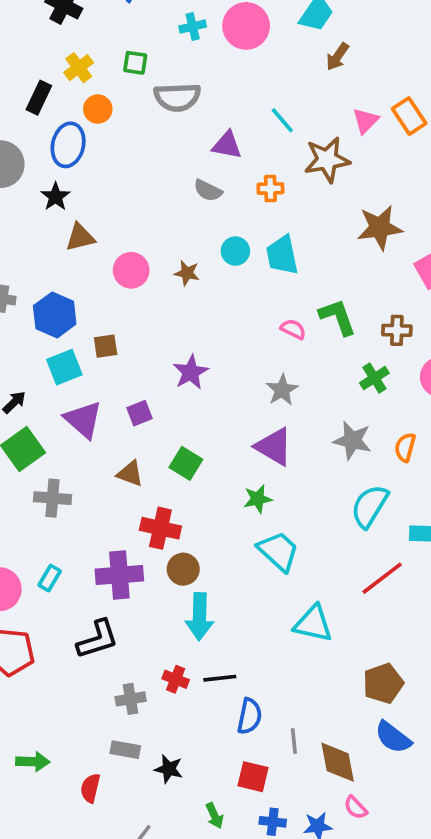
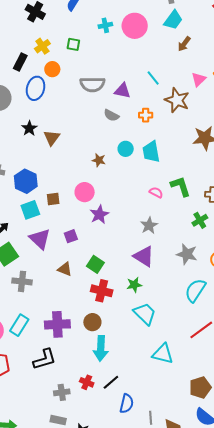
gray semicircle: (177, 97) -> (92, 84), moved
brown star: (327, 160) -> (177, 100), turned 30
black star: (55, 197) -> (29, 128), moved
brown triangle: (80, 237) -> (52, 138), moved, turned -42
pink circle: (131, 270) -> (85, 192), moved
red cross: (160, 528) -> (102, 291), moved
cyan rectangle: (50, 578) -> (19, 325), size x1.5
black line: (220, 678) -> (111, 382), turned -36

